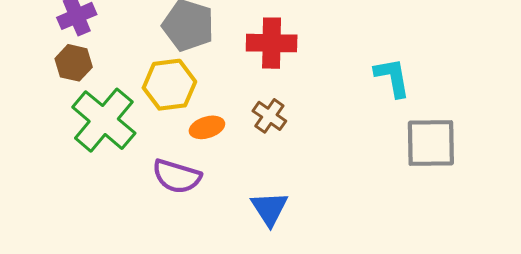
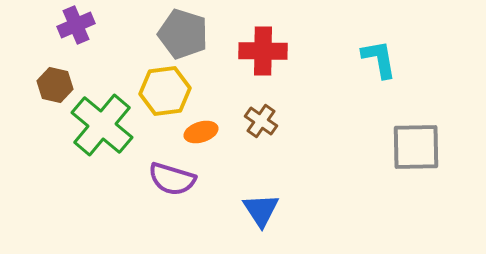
brown hexagon: (74, 63) -> (55, 85), moved
cyan L-shape: (392, 77) -> (379, 59), moved

